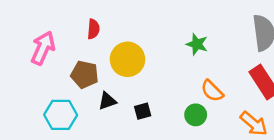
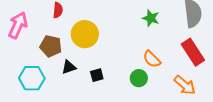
green star: (197, 44) -> (151, 18), moved

